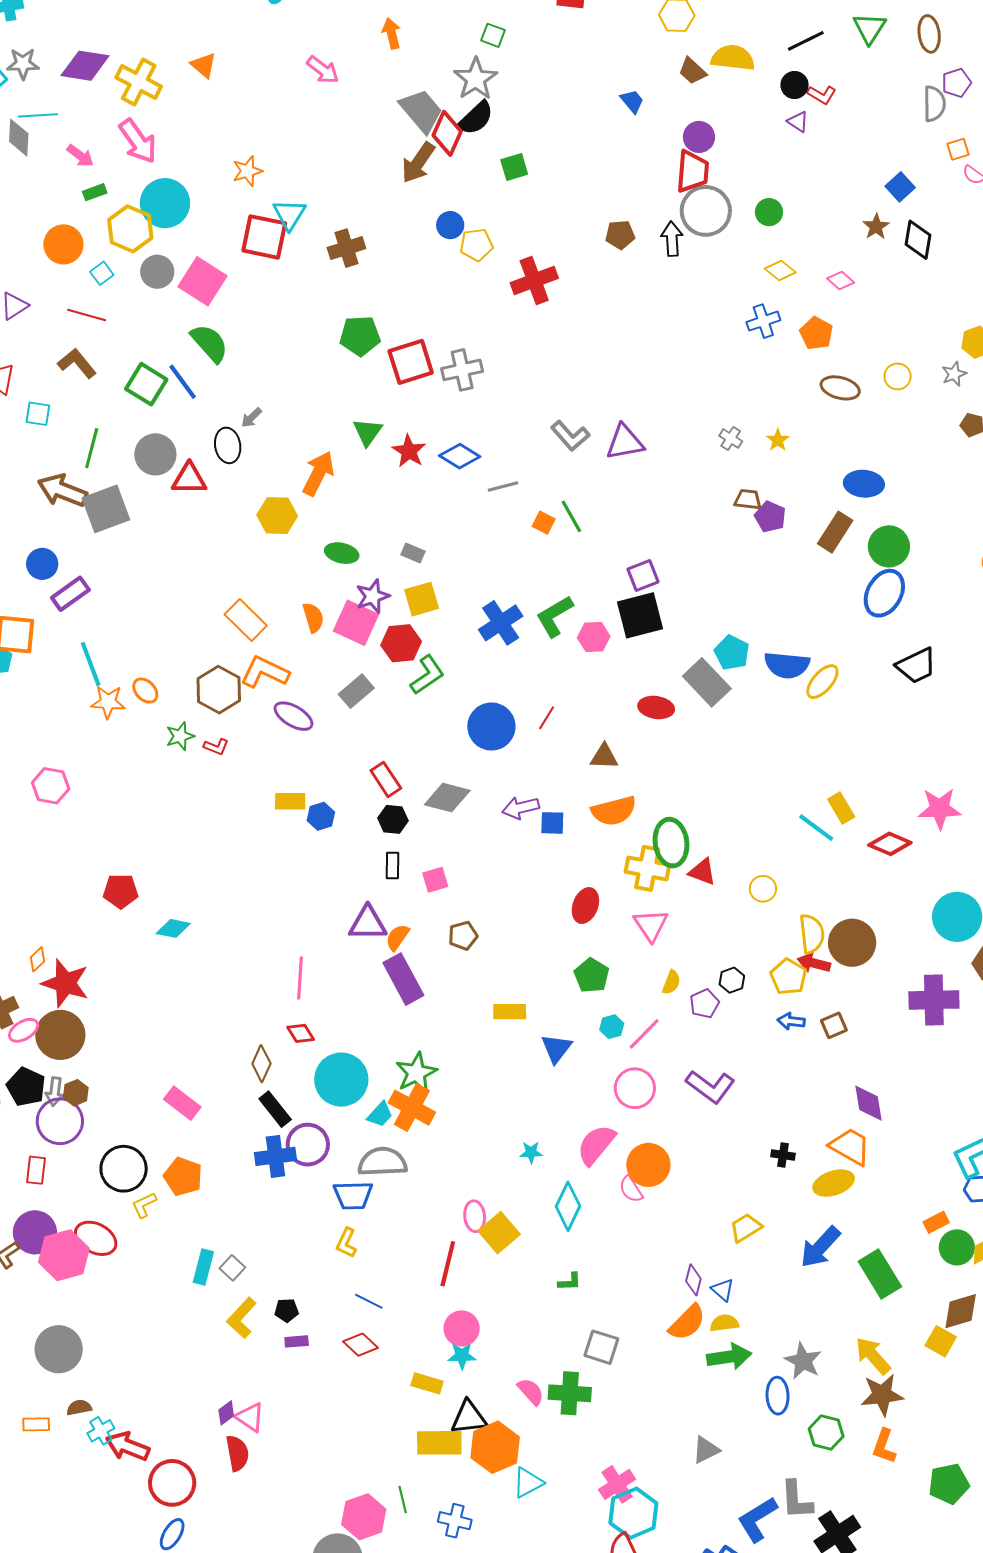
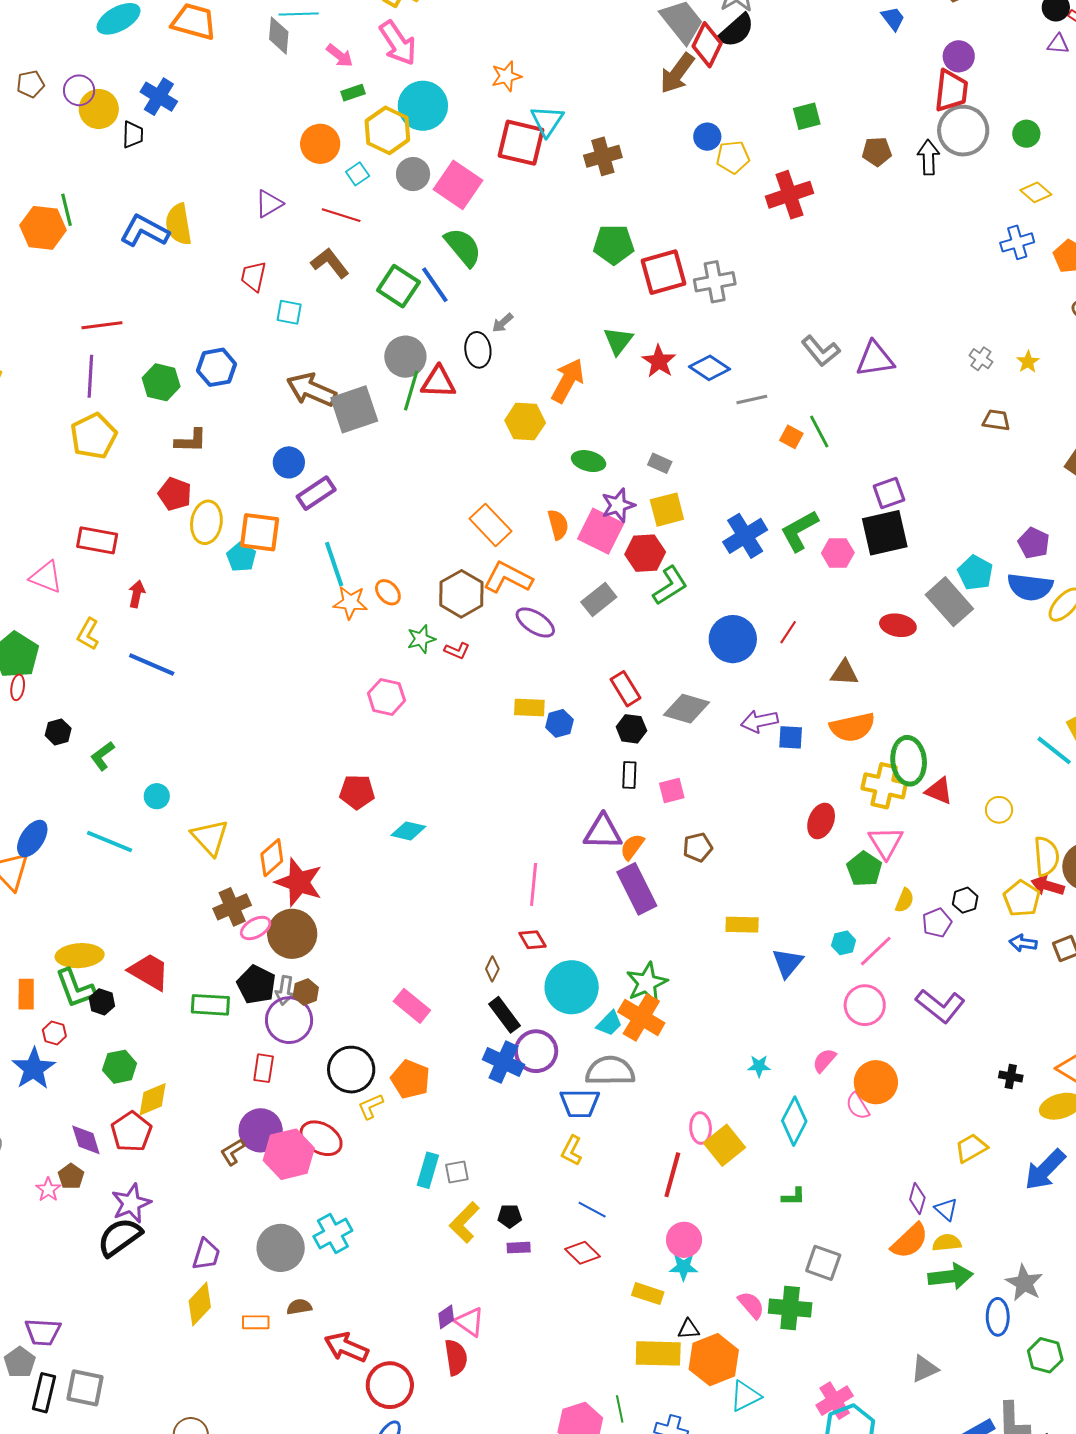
purple triangle: (798, 122) -> (1058, 44), turned -30
green square: (514, 167) -> (807, 116), moved
green line: (92, 448) -> (411, 391), moved
purple pentagon: (770, 517) -> (1034, 543), moved
pink hexagon: (51, 786) -> (386, 697), moved
orange diamond: (38, 959) -> (272, 858), size x1.5
green pentagon: (592, 975) -> (864, 869), moved
brown diamond: (261, 1064) -> (492, 969), size x0.7
pink semicircle: (596, 1145) -> (824, 1060), size x0.6
blue cross: (275, 1156) -> (503, 1062), turned 30
gray square: (232, 1268) -> (457, 1172), turned 35
black triangle: (469, 1418) -> (689, 1329), size x0.6
cyan cross: (101, 1431) -> (333, 1234), moved, size x1.4

